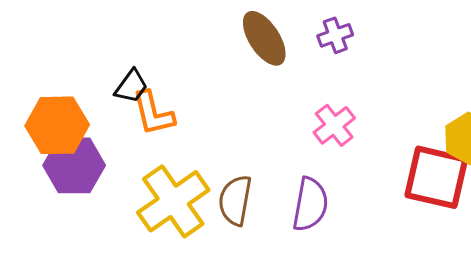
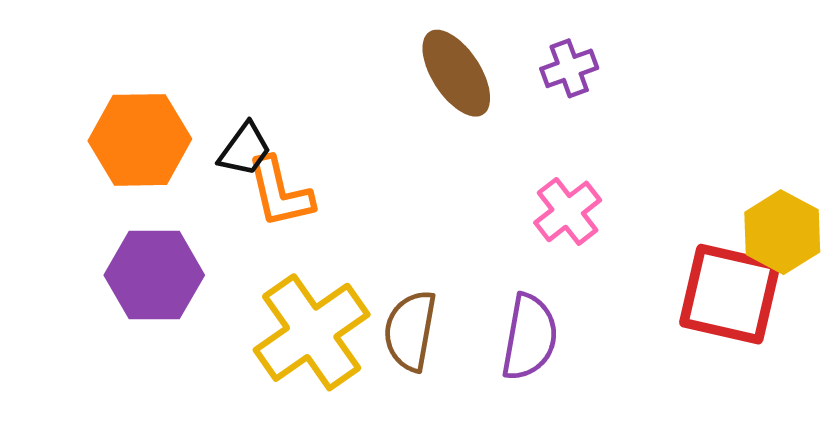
orange hexagon: (57, 125) -> (140, 140), moved

